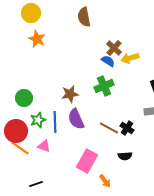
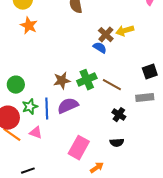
yellow arrow: (130, 58) -> (125, 31), moved
green cross: (104, 86) -> (87, 80), moved
purple semicircle: (76, 119) -> (68, 106), turned 90
brown line: (109, 128) -> (112, 85), moved
orange arrow: (105, 181) -> (97, 168), turned -88

